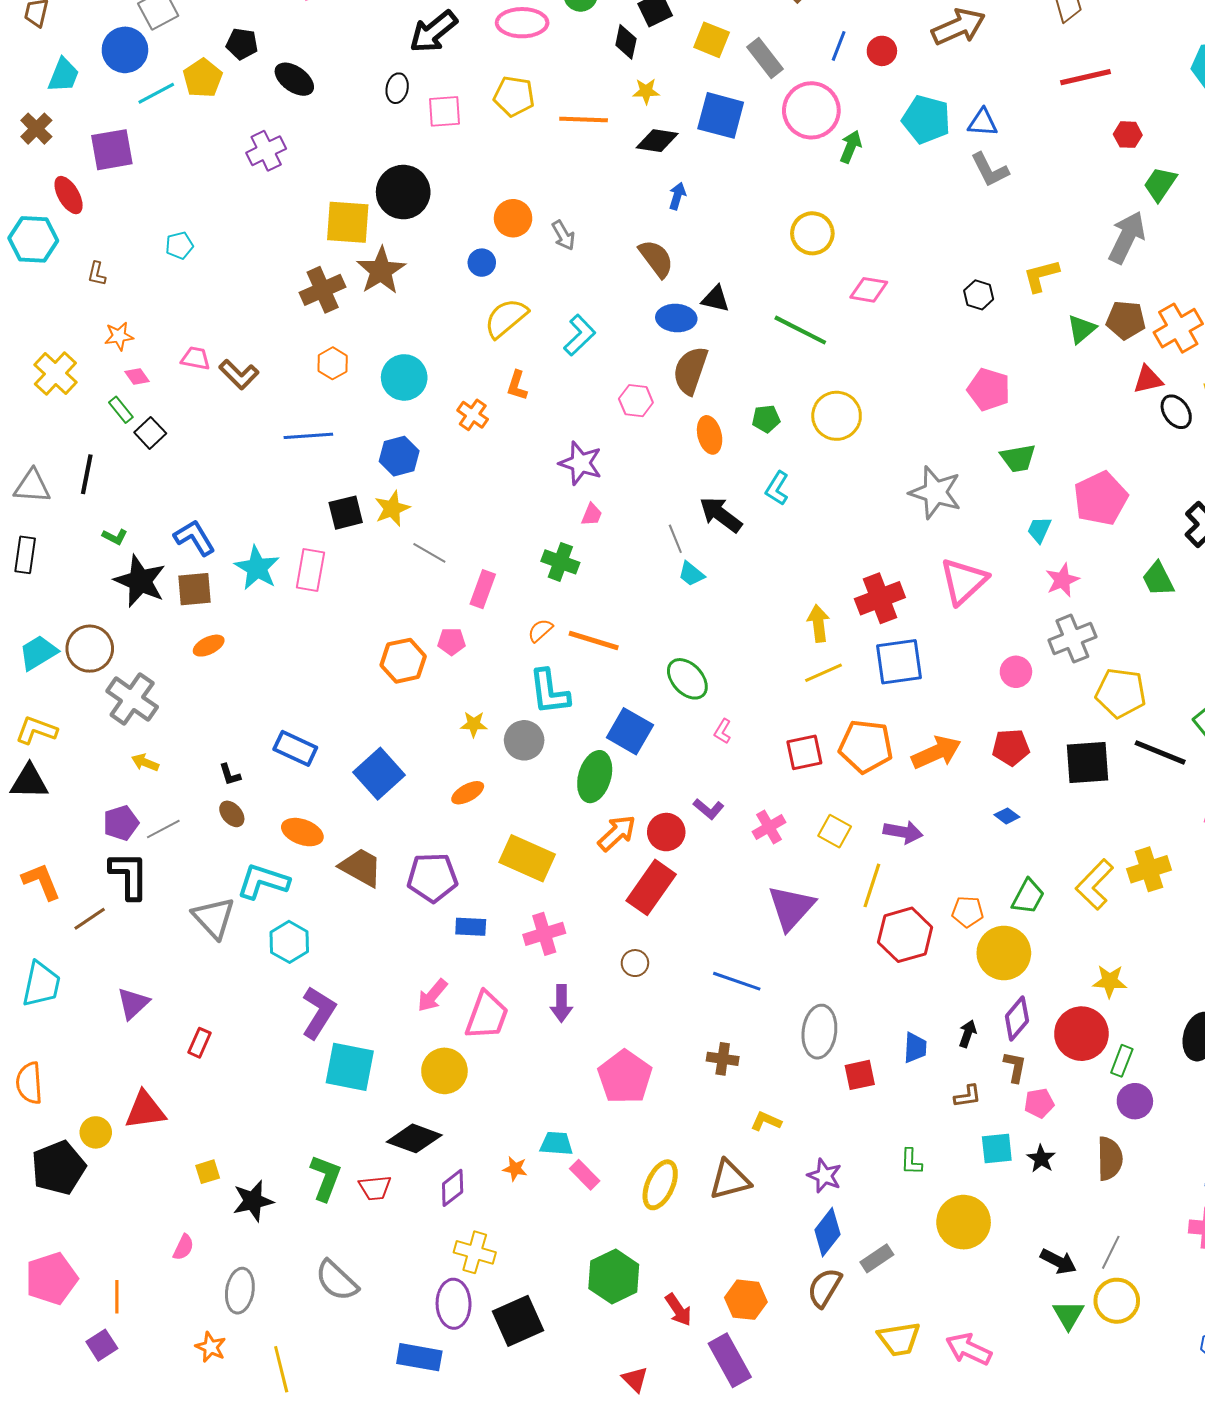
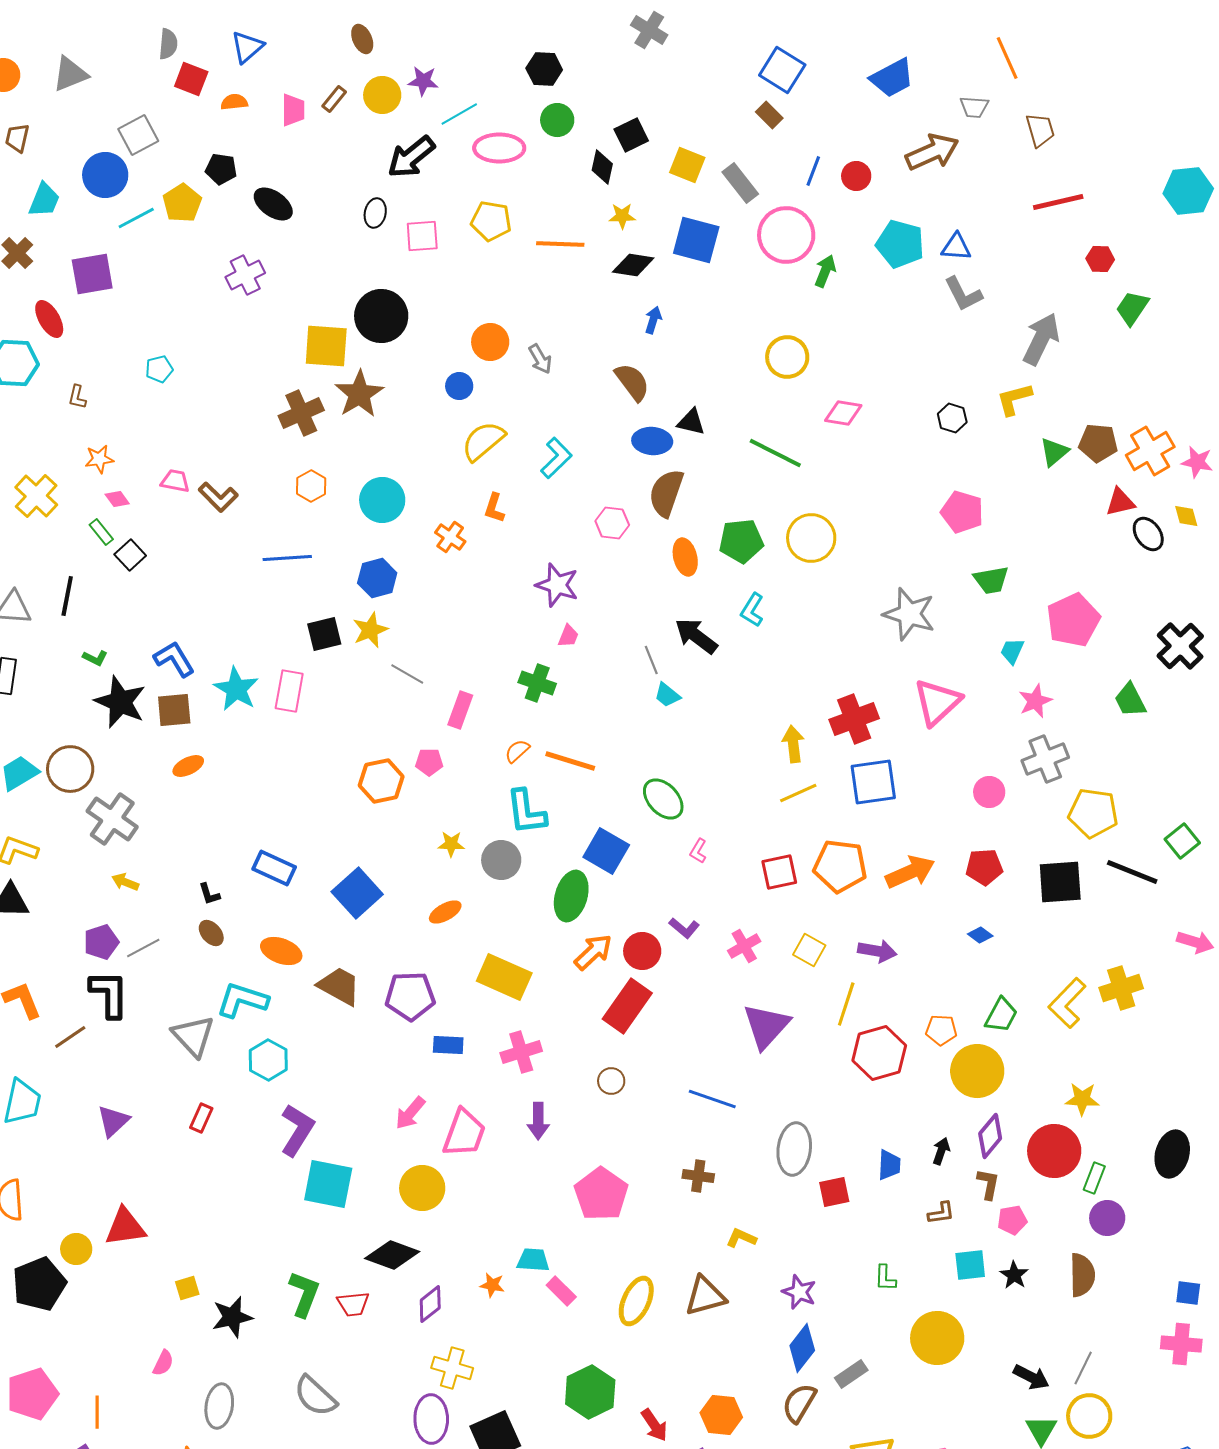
gray arrow: (1127, 237) -> (1041, 339), moved
green pentagon: (766, 419) -> (741, 541), size x1.6
red rectangle: (200, 1043) -> (201, 1118), moved

